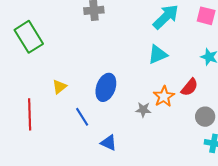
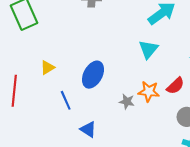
cyan triangle: (158, 55) -> (148, 49), turned -35
orange star: (164, 97) -> (149, 91), turned 30

